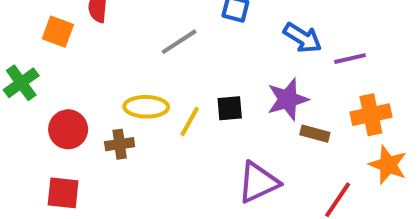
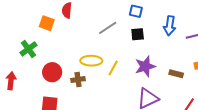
blue arrow: (303, 38) -> (170, 26), turned 66
purple star: (288, 99) -> (145, 66), moved
black square: (230, 108) -> (138, 34), moved

